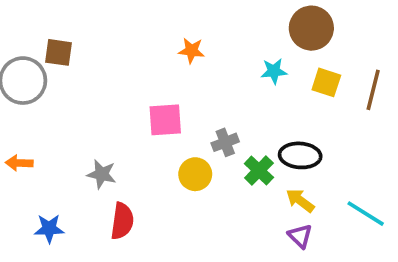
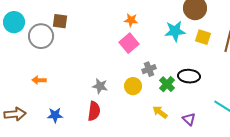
cyan star: (274, 71) -> (175, 31), size x1.5
pink square: (165, 120) -> (129, 43), moved, turned -36
gray star: (102, 174) -> (100, 86), moved
yellow arrow: (300, 200) -> (160, 112), moved

